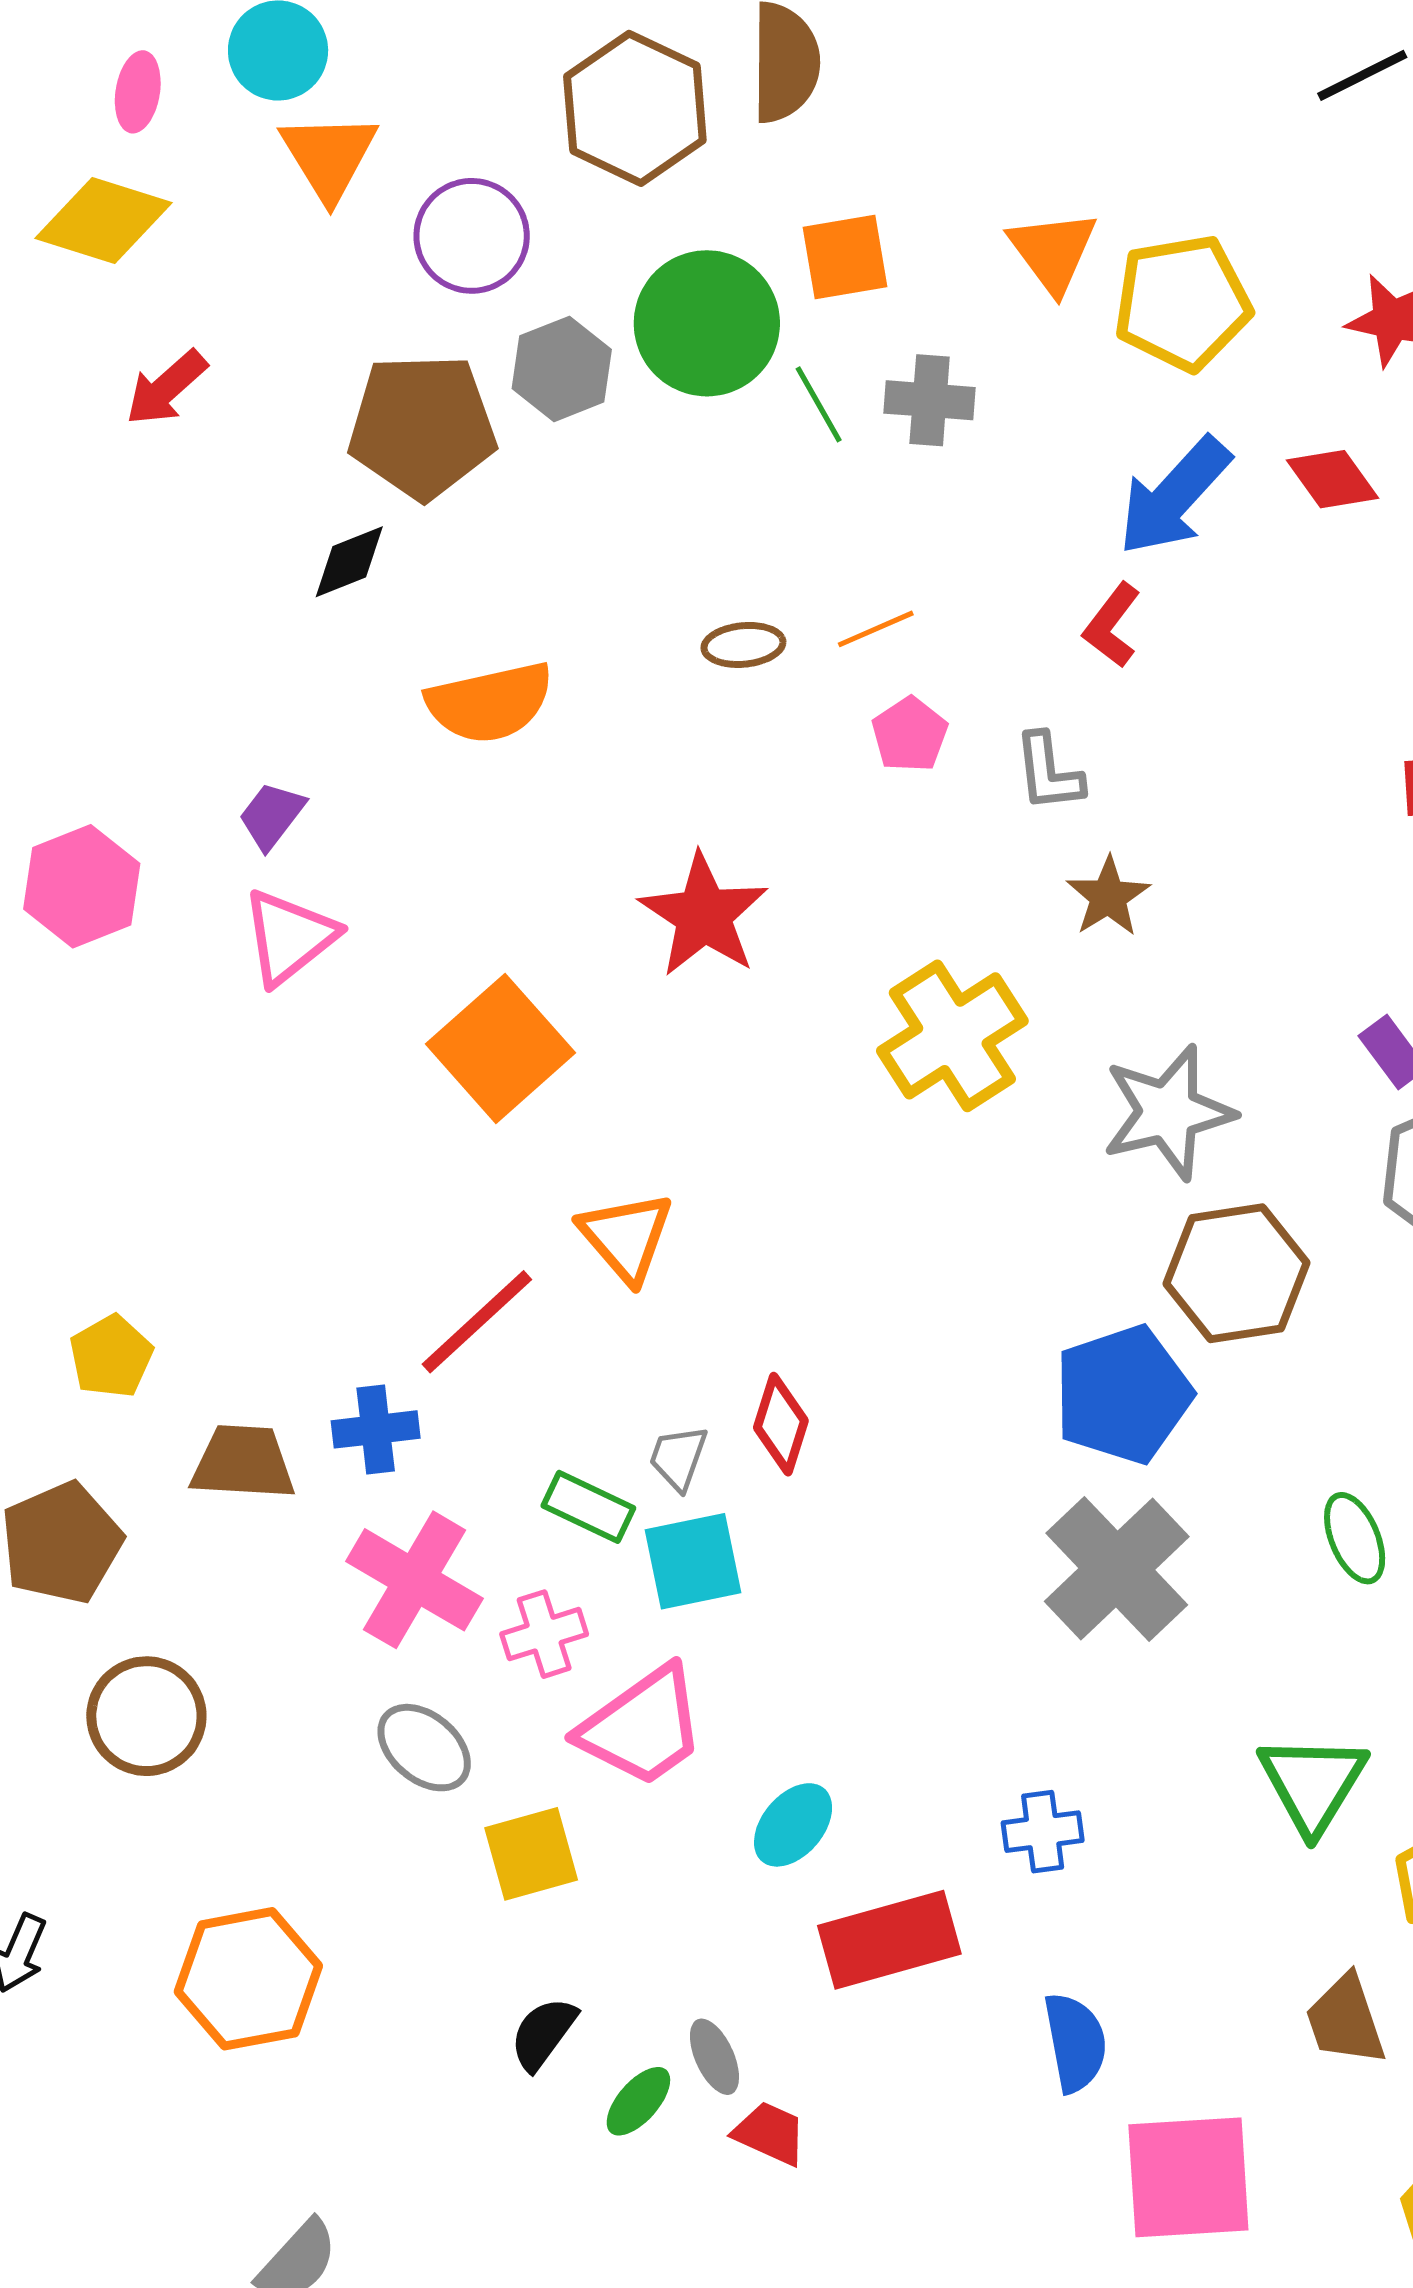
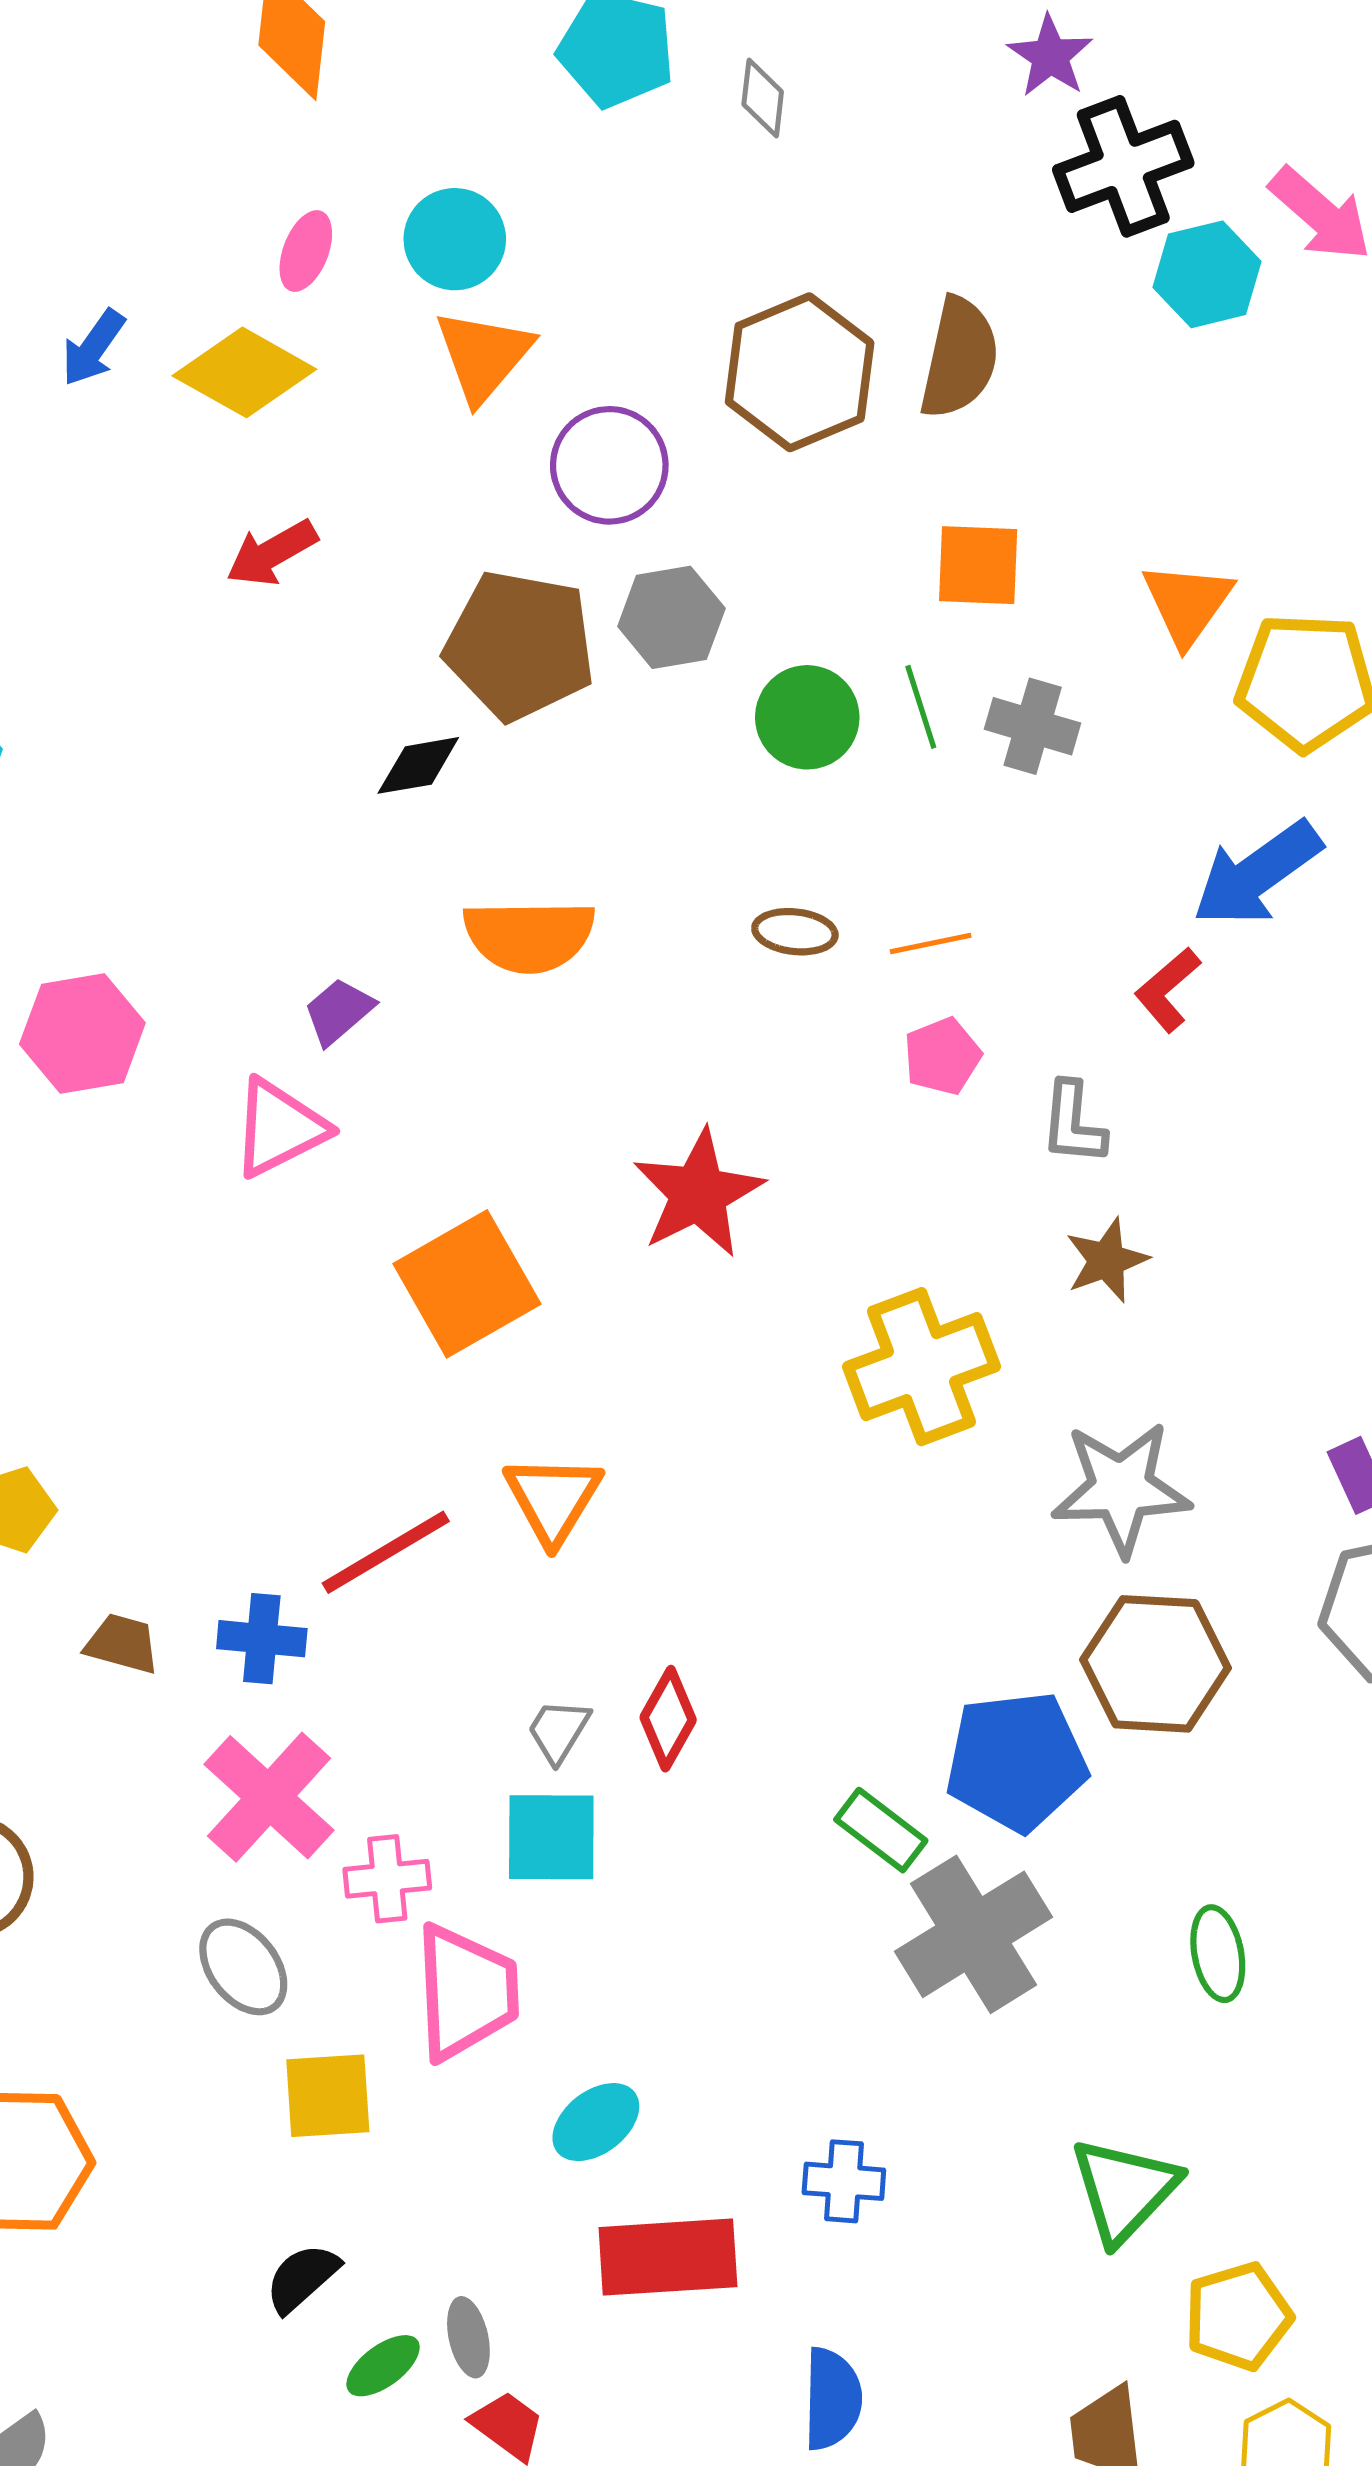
green circle: (707, 323) -> (807, 717), moved, size x0.7
purple trapezoid: (272, 816) -> (339, 1011), moved
brown trapezoid: (243, 1463) -> (122, 1644), size x0.7
green rectangle: (588, 1507) -> (881, 1830), moved
pink trapezoid: (642, 1727) -> (466, 1992), turned -69

